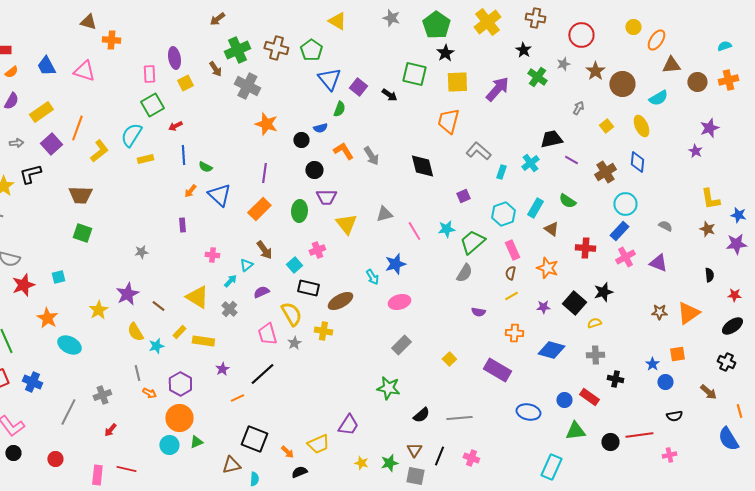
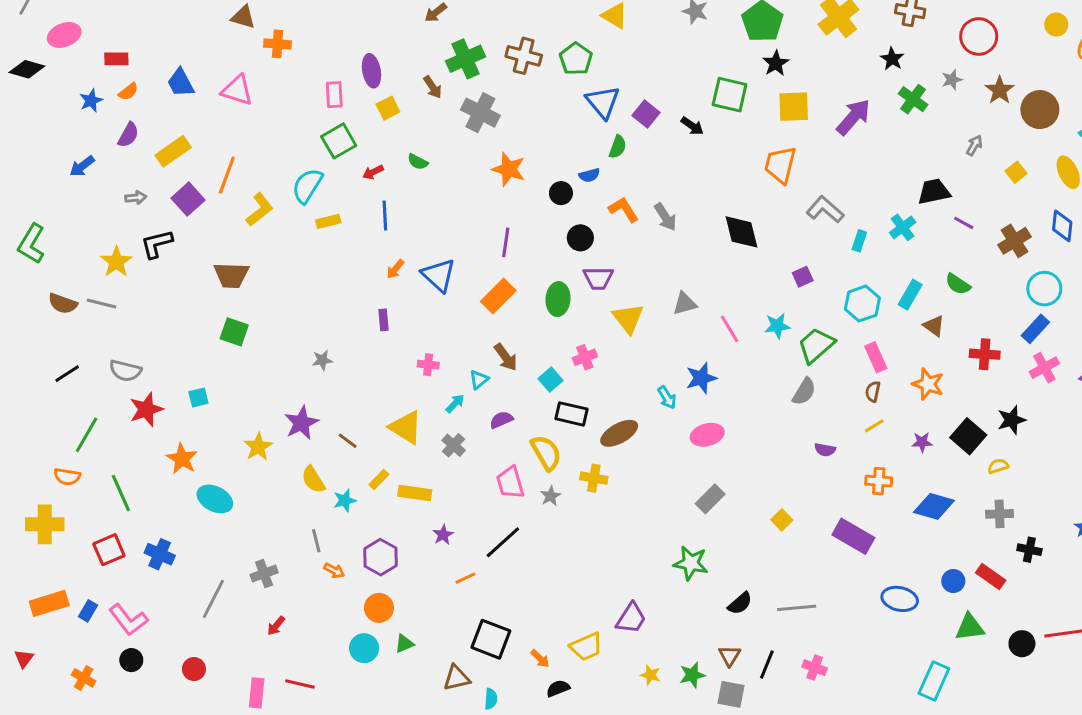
green semicircle: (205, 167) -> (418, 162), moved
orange circle: (179, 418) -> (379, 608), size x0.7

